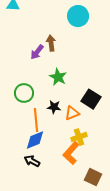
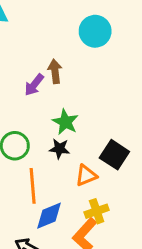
black star: (54, 107) -> (59, 149), moved
blue diamond: (35, 140) -> (49, 216), moved

